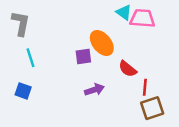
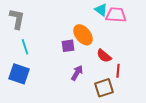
purple arrow: (94, 90) -> (77, 73), turned -42
blue square: (23, 91) -> (19, 74), size x1.5
brown square: (152, 108) -> (104, 88), moved

